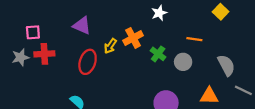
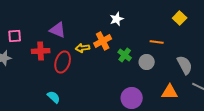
white star: (159, 13) -> (117, 19), moved
yellow arrow: (110, 46) -> (83, 48), turned 48
red cross: (44, 54) -> (41, 51), moved

